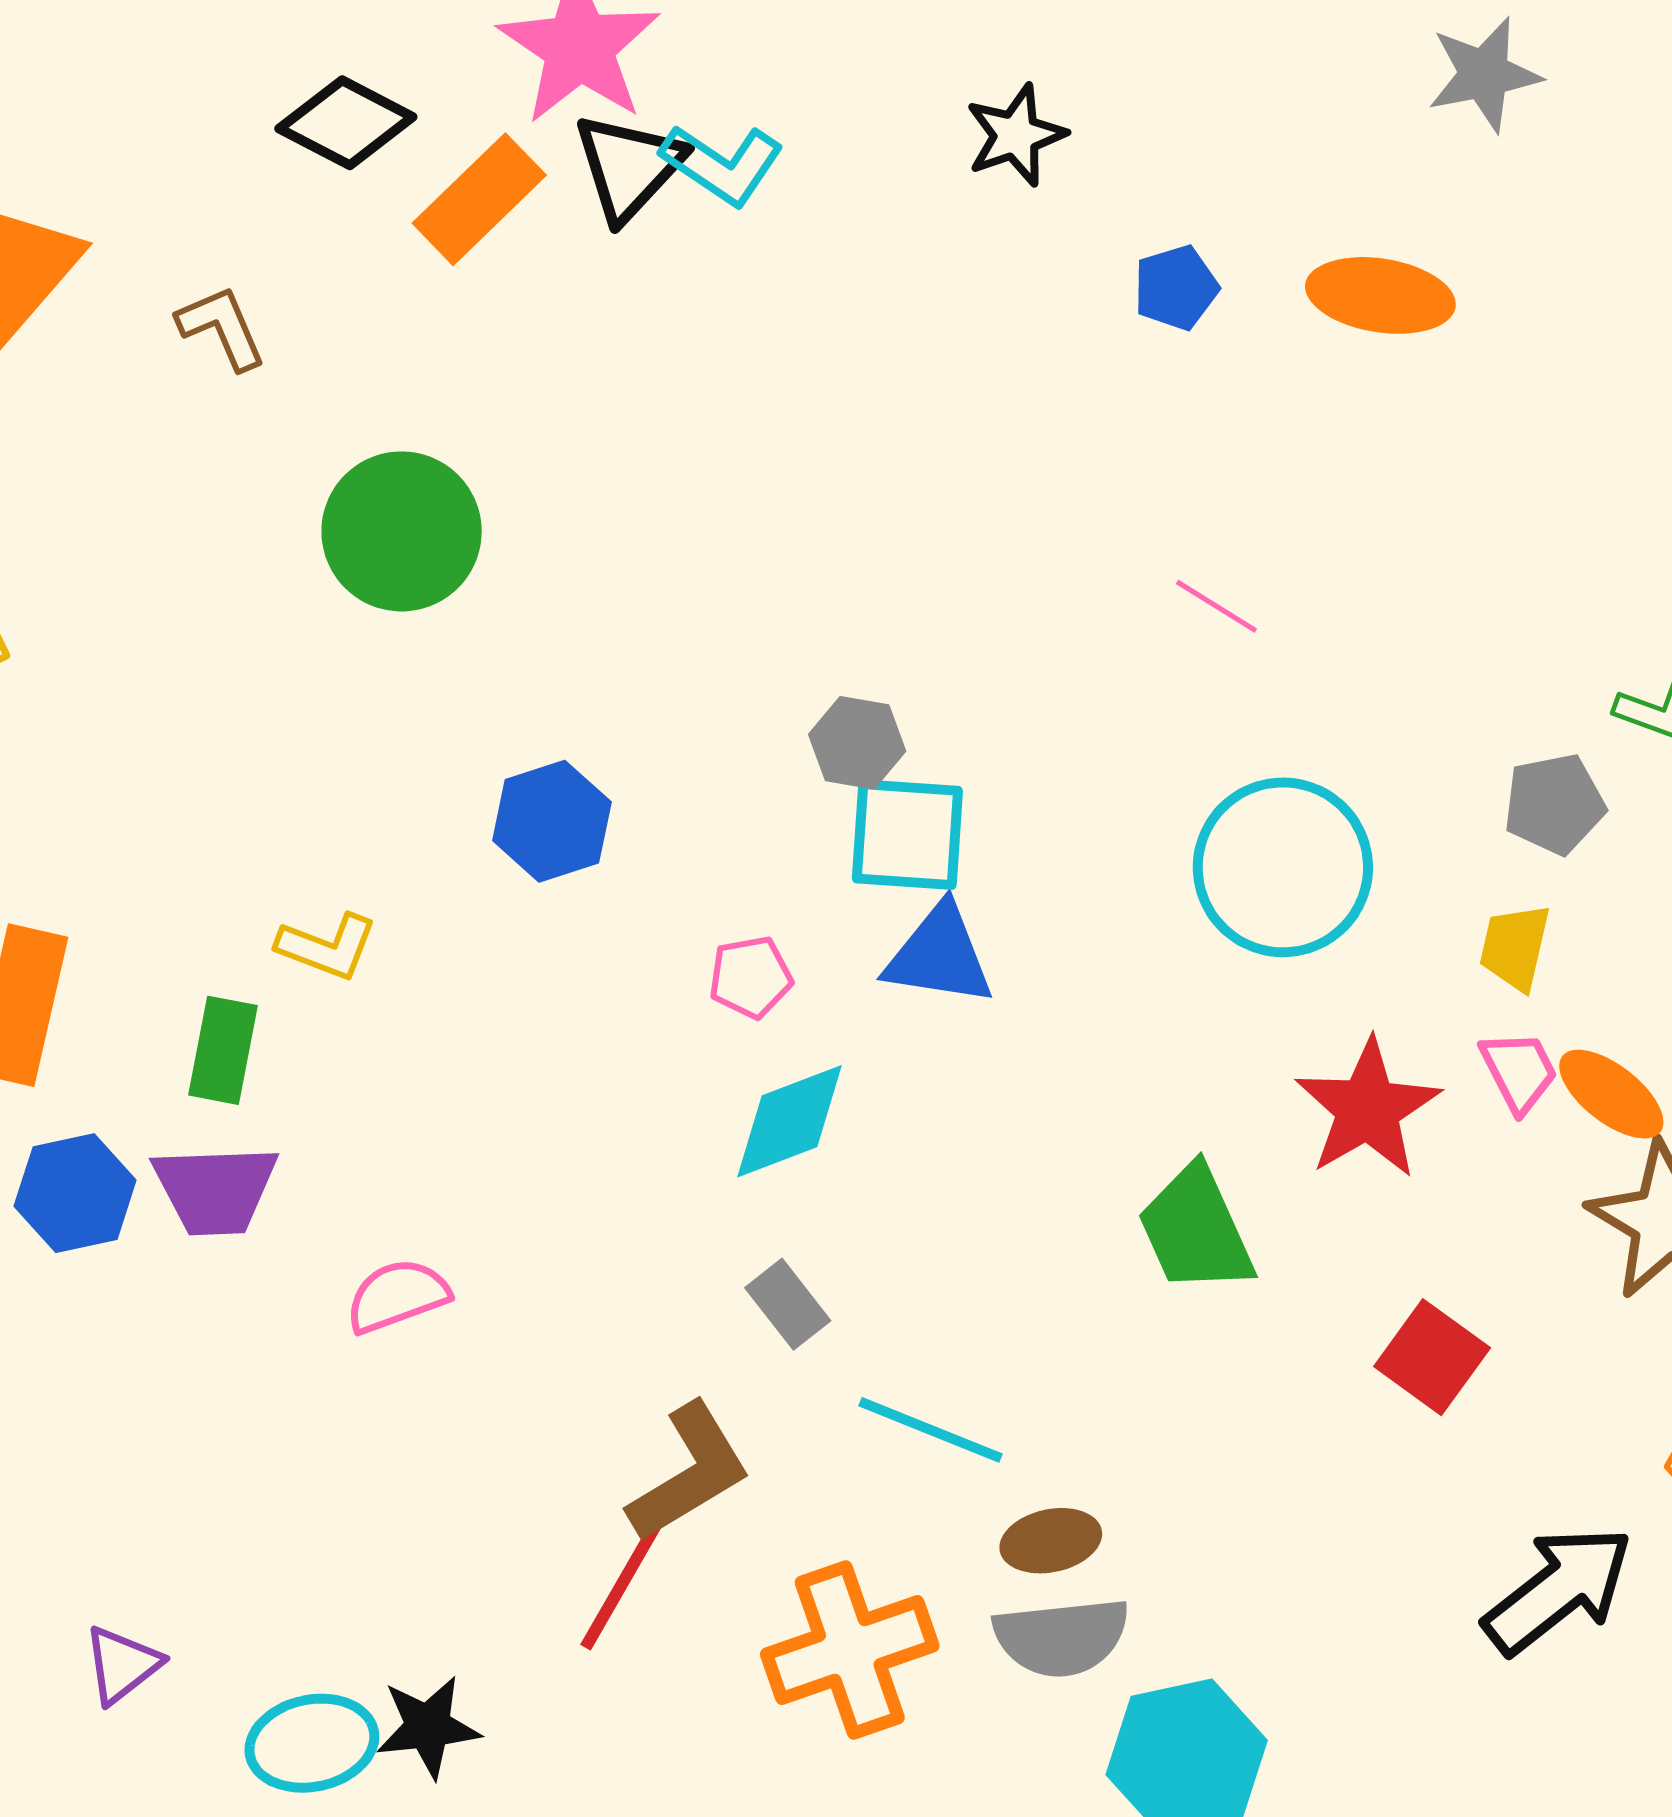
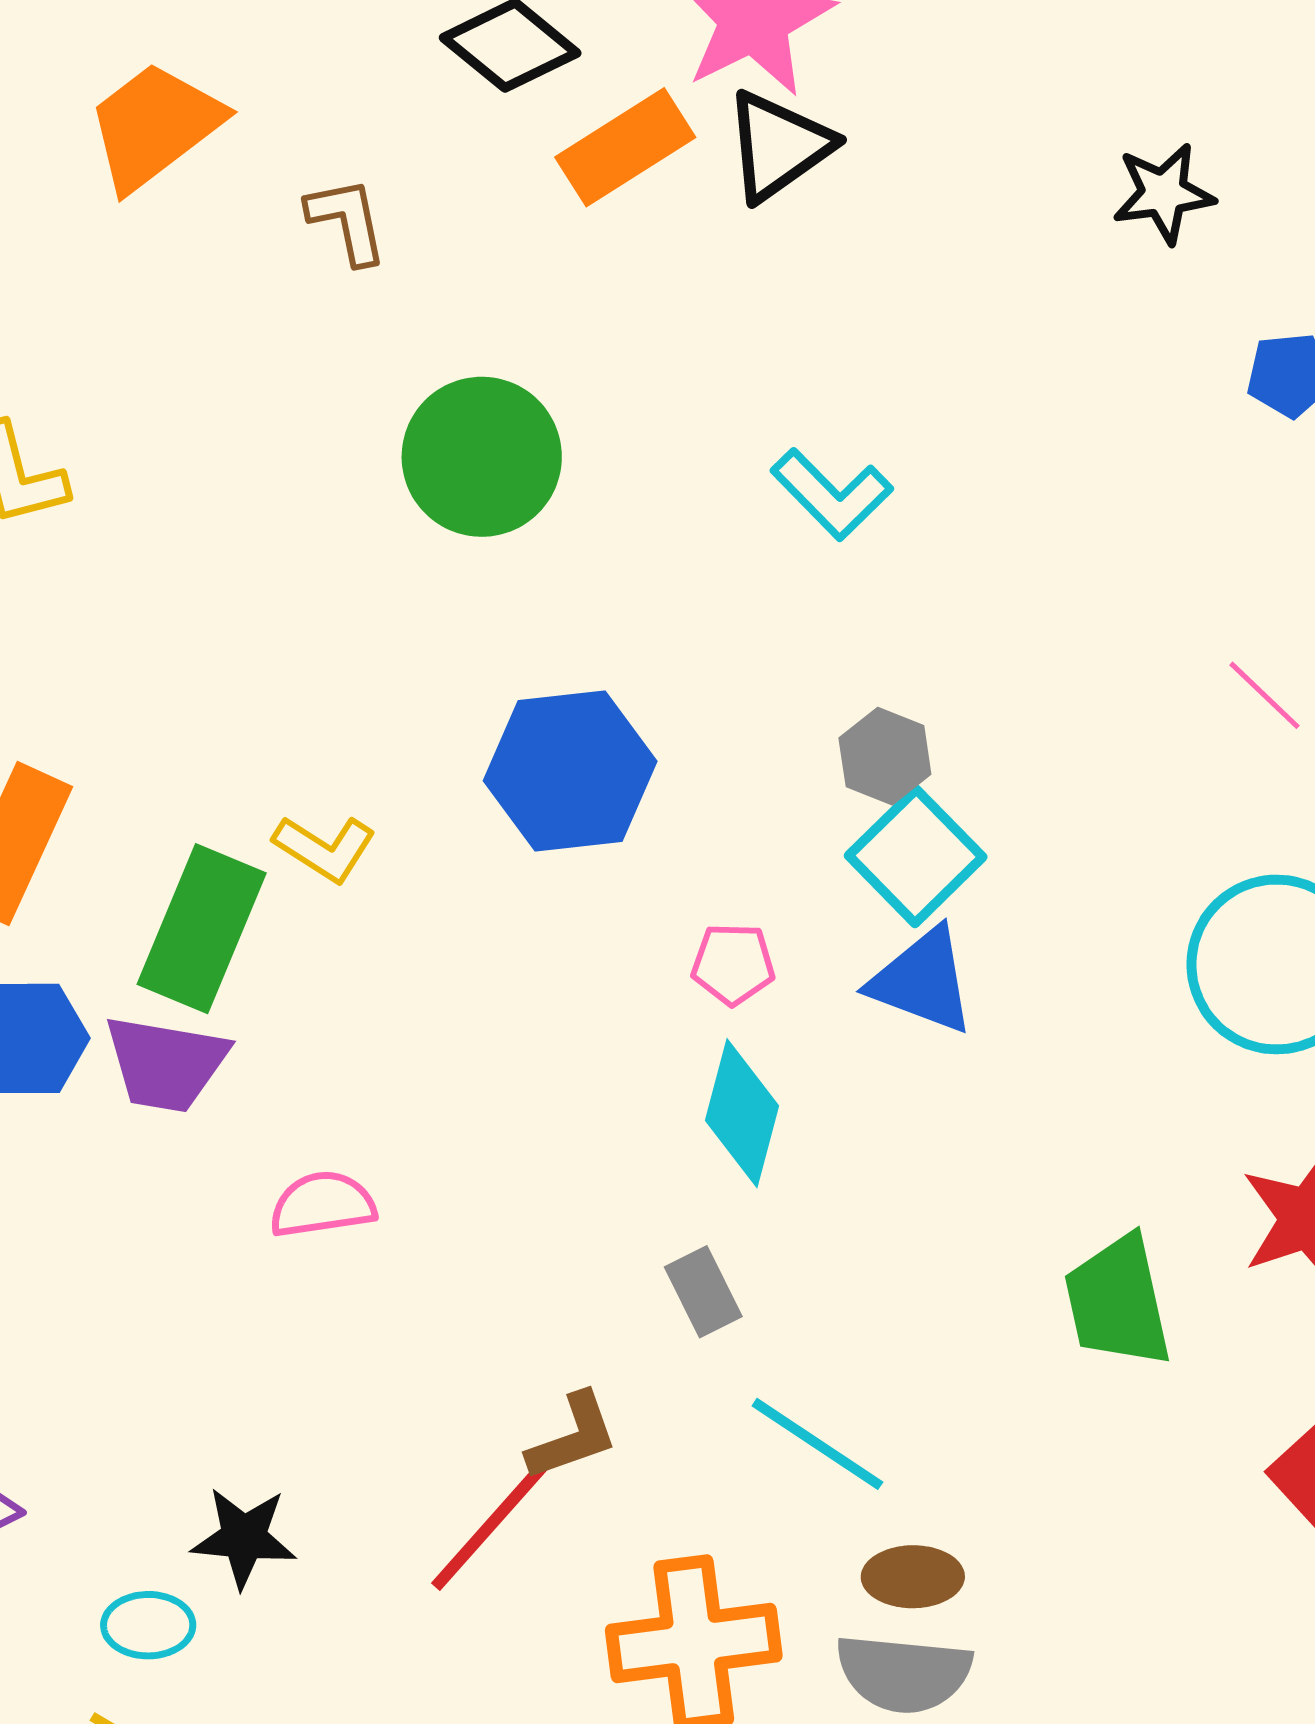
cyan L-shape: (722, 164) -> (832, 494), moved
blue hexagon: (552, 821) -> (570, 771), size x1.4
cyan square: (907, 835) -> (916, 856), turned 30
green rectangle: (223, 1050) -> (202, 929), size x1.5
cyan diamond: (789, 1121) -> (742, 1113), turned -66
brown L-shape: (689, 1473) -> (573, 1437), size x0.7
black star: (428, 1727) -> (244, 1538), moved
cyan ellipse: (312, 1743) -> (148, 1625), size x0.7

